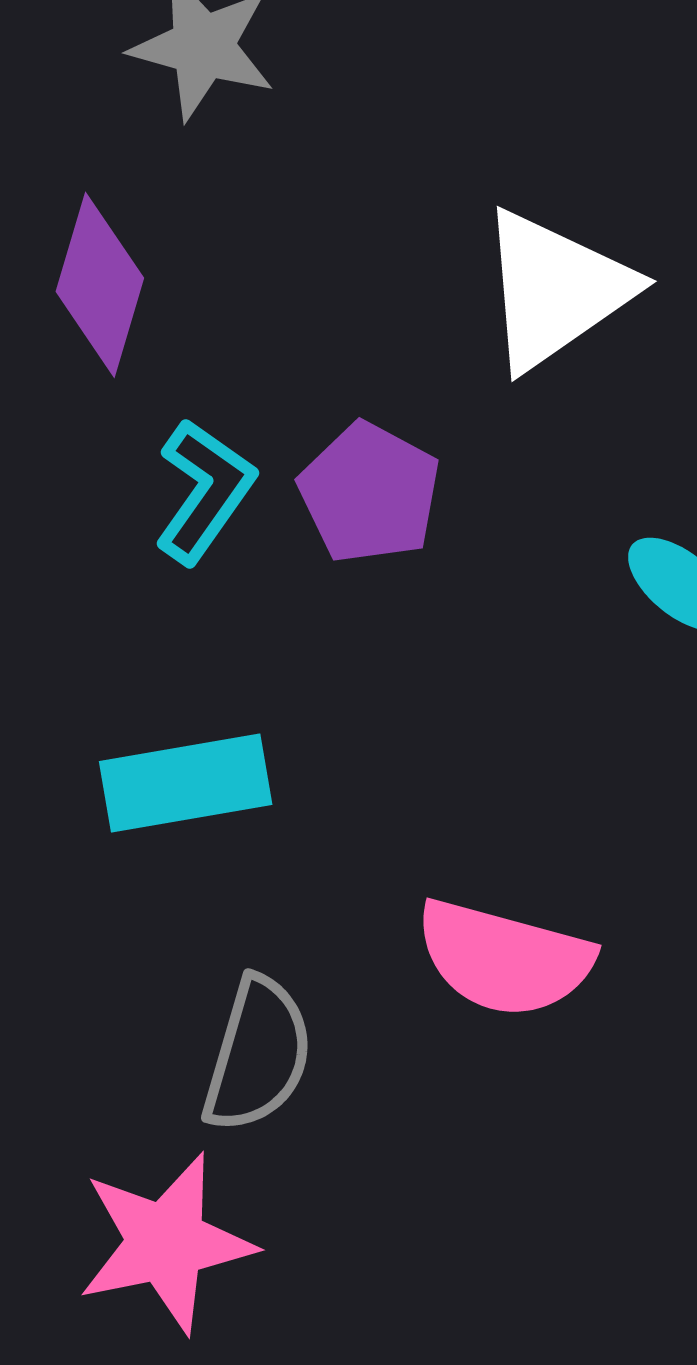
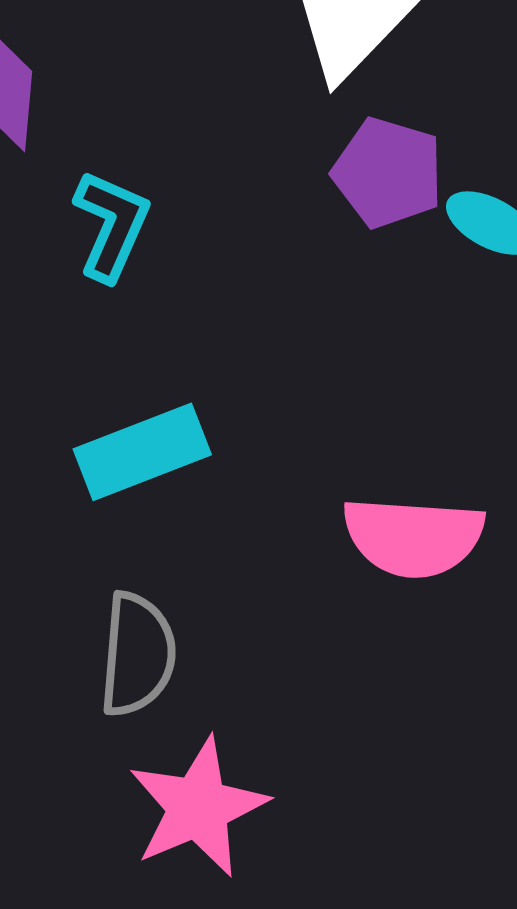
purple pentagon: (370, 493) -> (388, 173), moved
gray semicircle: (258, 1054) -> (137, 654), moved

